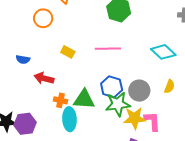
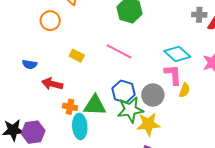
pink line: (108, 49) -> (119, 51), turned 30
pink L-shape: (152, 121) -> (173, 75), moved

